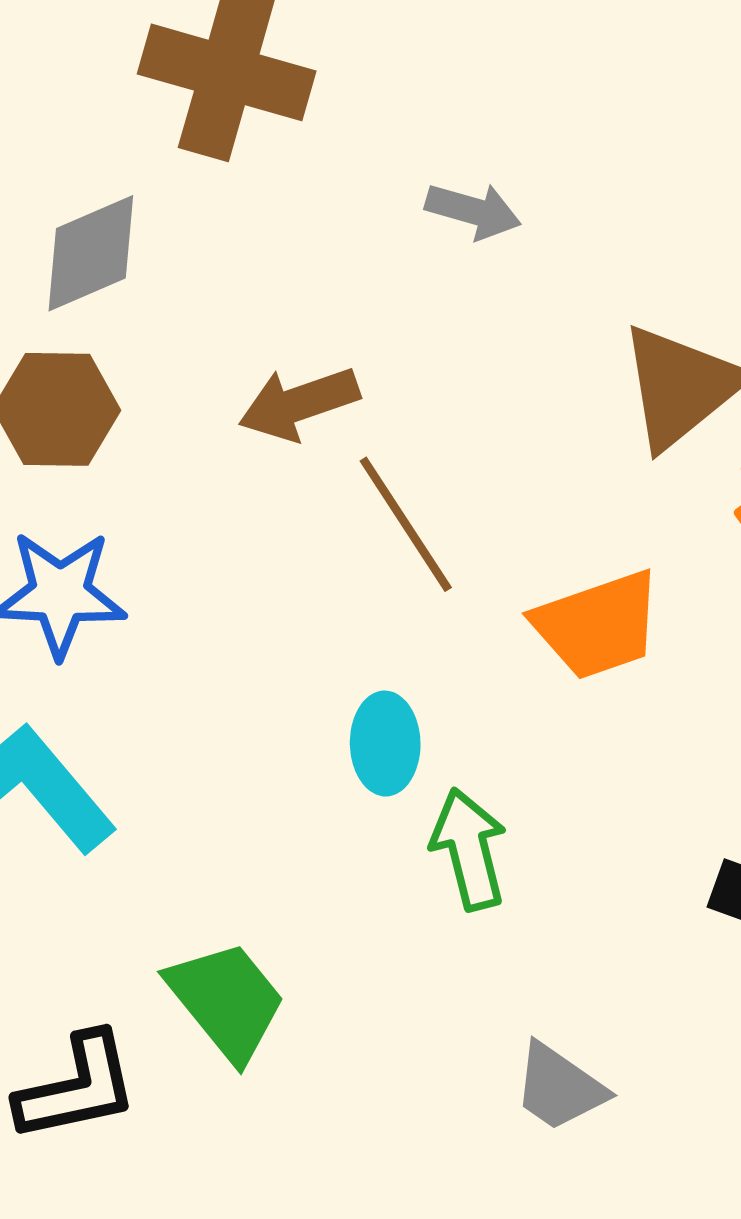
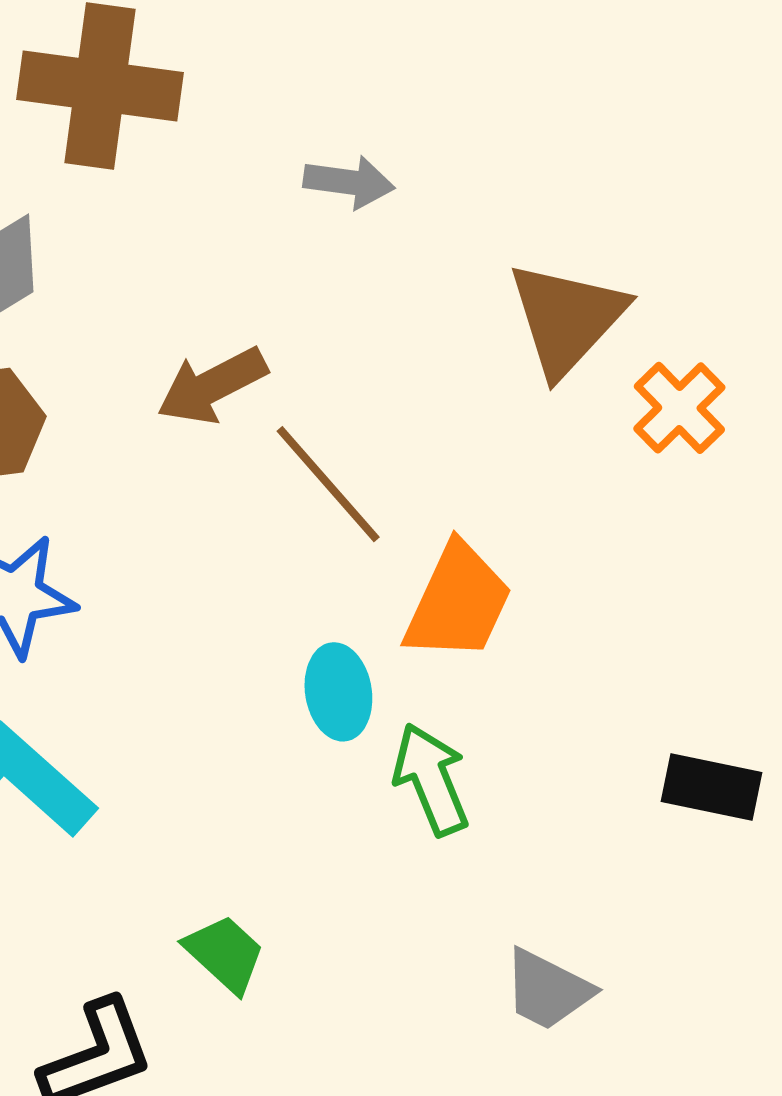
orange trapezoid: (598, 625) -> (458, 602), moved, turned -38
green trapezoid: (227, 1001) -> (225, 954), size x0.7

